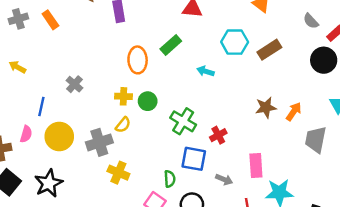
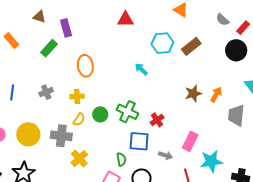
green rectangle: (171, 45) -> (49, 48), moved
cyan arrow: (205, 71) -> (141, 69), turned 32
gray cross: (74, 84) -> (46, 92), moved, turned 32
green circle: (148, 101) -> (100, 114), moved
blue line: (41, 107) -> (12, 93), moved
gray cross: (99, 142) -> (61, 136), turned 30
pink rectangle: (256, 166) -> (190, 141), turned 36
yellow cross: (118, 173) -> (79, 159), turned 30

